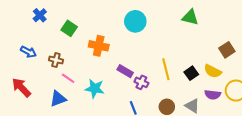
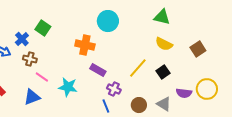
blue cross: (40, 15) -> (22, 39), moved
orange cross: (99, 46) -> (85, 45), moved
yellow line: (166, 69) -> (138, 68), turned 55
yellow semicircle: (213, 71) -> (164, 44), moved
purple cross: (141, 82) -> (114, 89), moved

